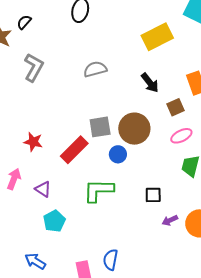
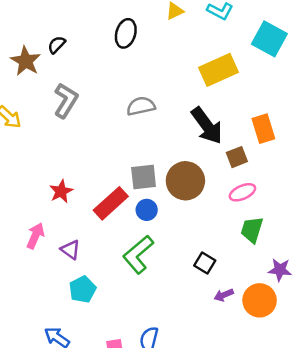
black arrow: (150, 83) -> (207, 126), size x1.5
red star: (33, 142) -> (61, 191), turned 30
blue circle: (118, 154) -> (147, 210), moved
green L-shape: (98, 190) -> (138, 254), turned -44
black square: (153, 195) -> (205, 263), turned 30

